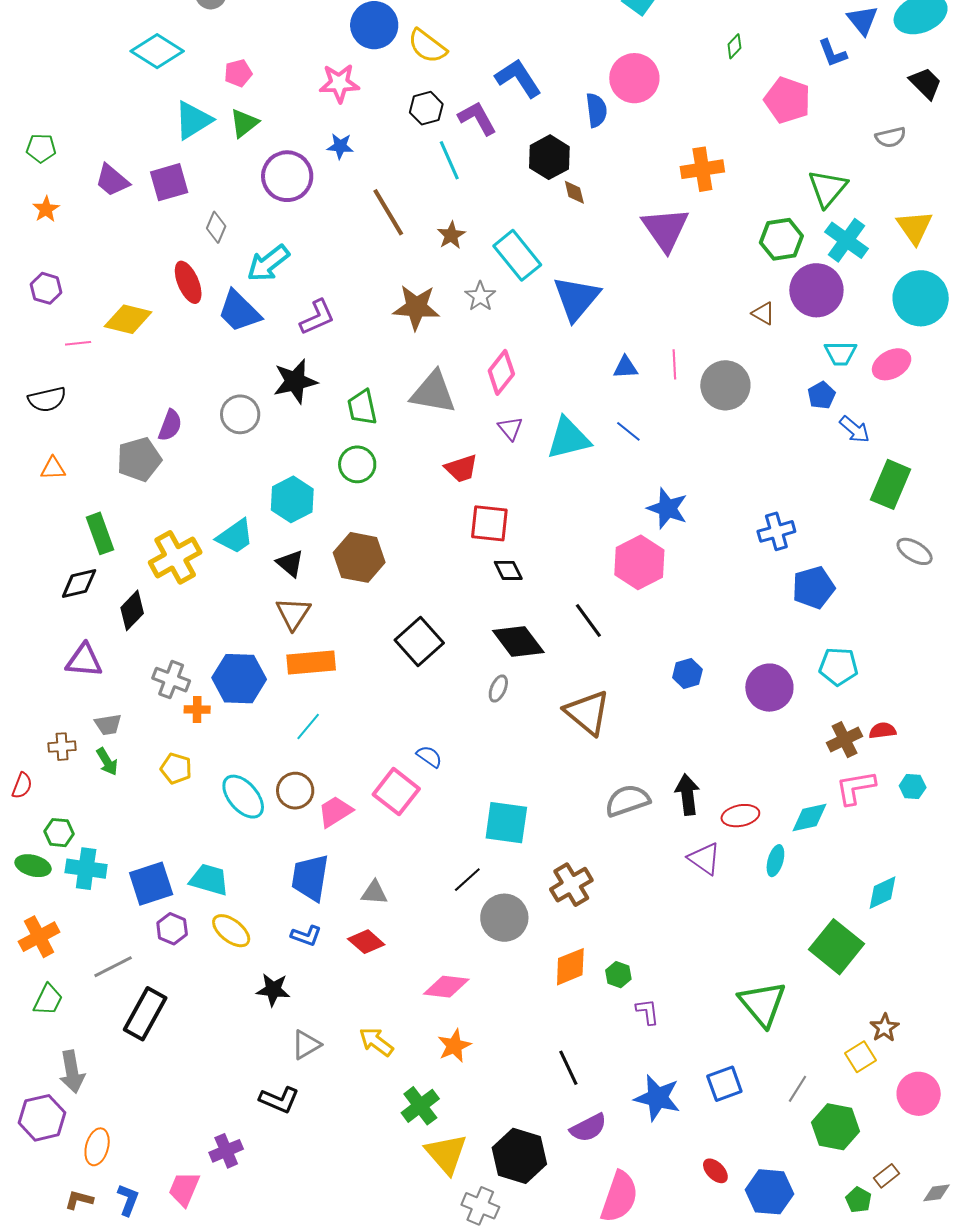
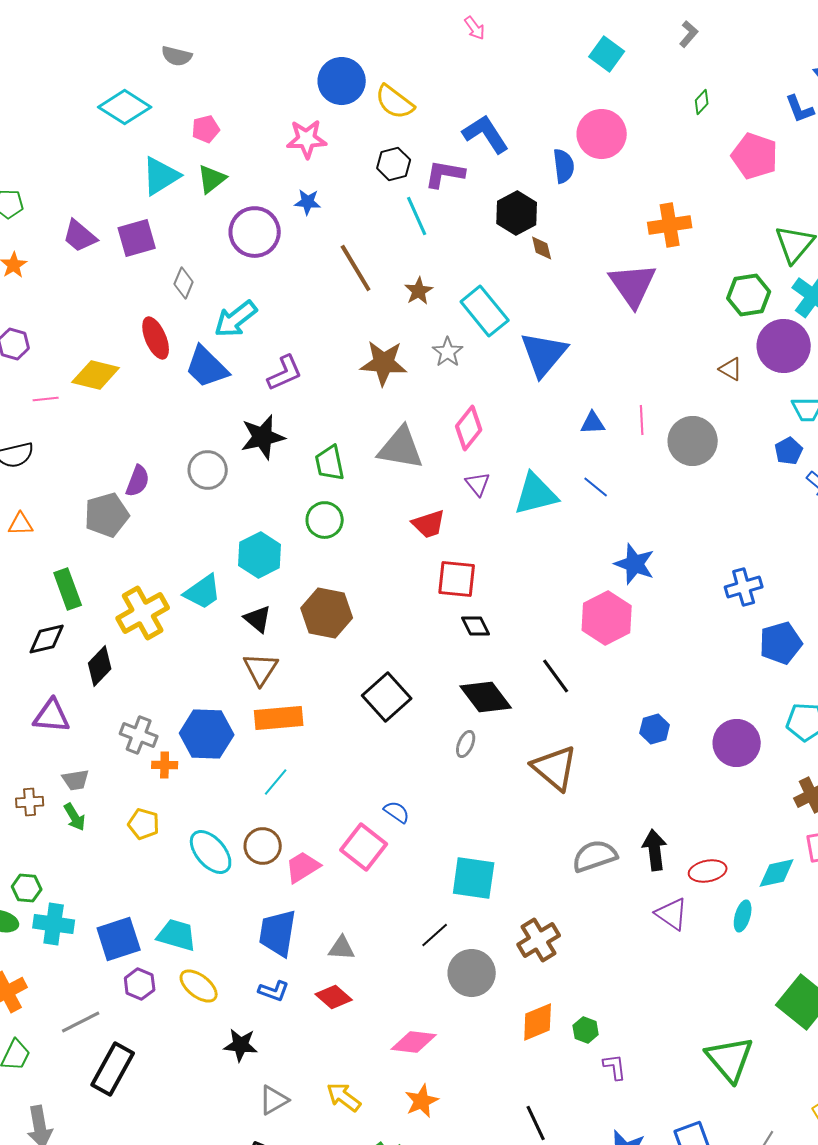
purple L-shape: (477, 118) -> (445, 174), turned -51

